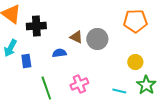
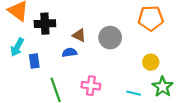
brown triangle: (76, 37) -> (79, 35), moved
pink cross: (79, 84) -> (91, 86), turned 30

